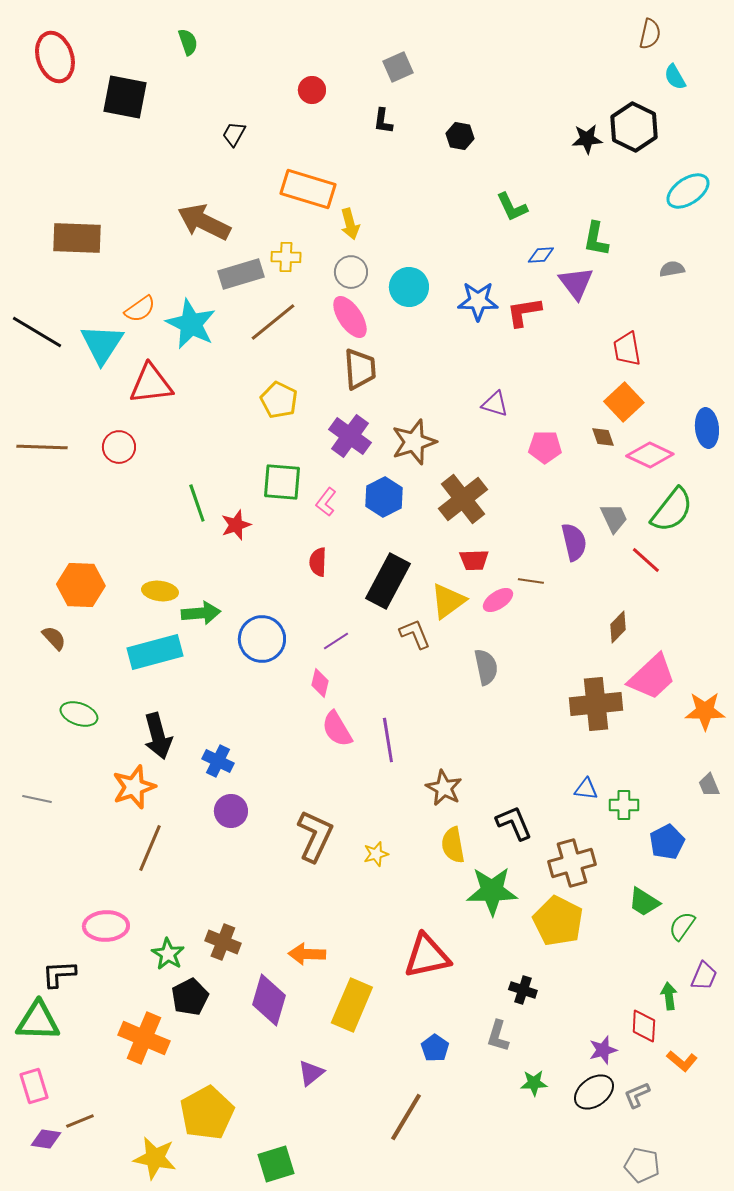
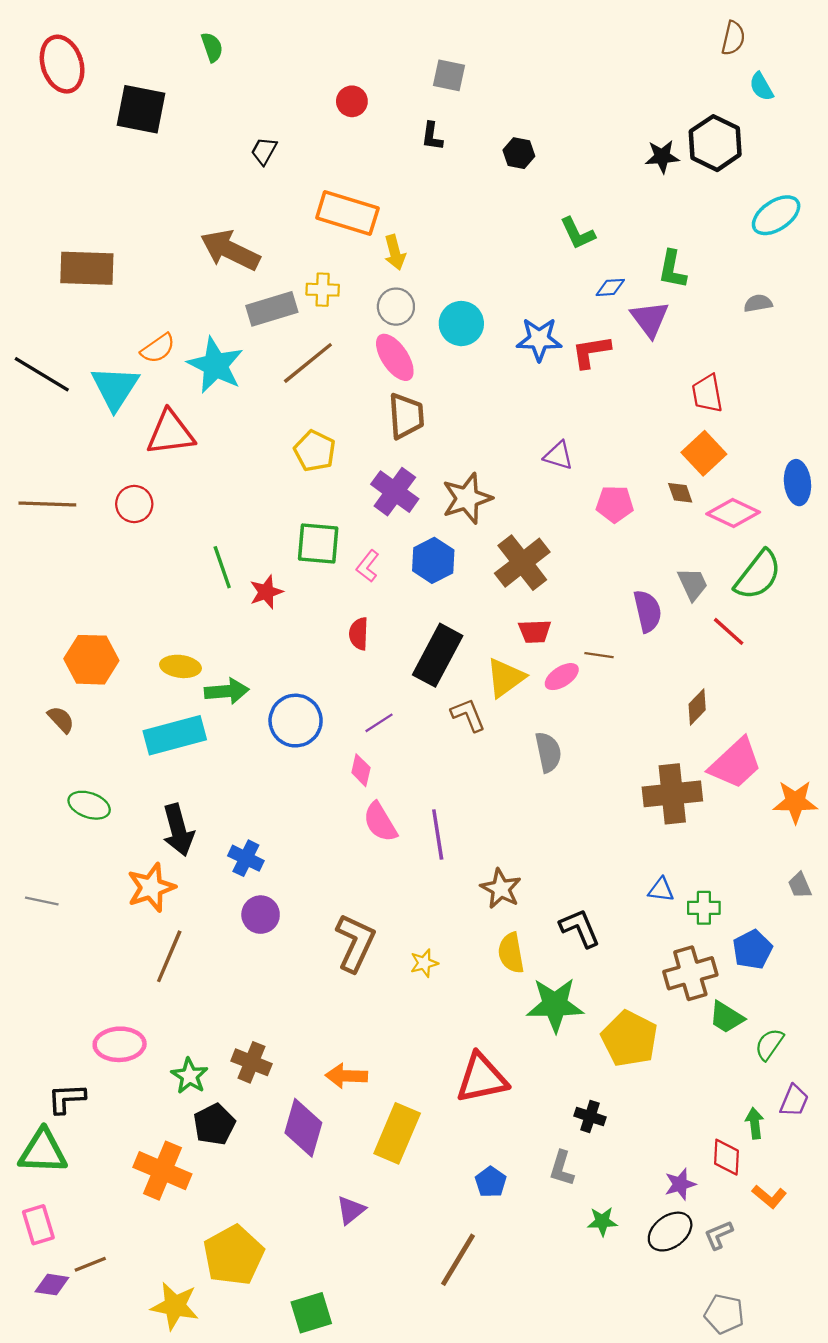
gray square: (398, 67) -> (449, 75), turned 36
brown cross: (572, 863) -> (690, 973), moved

